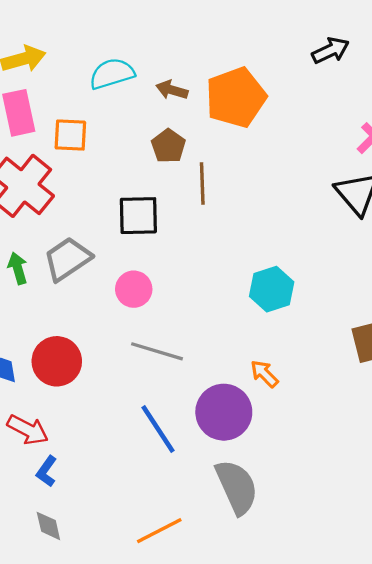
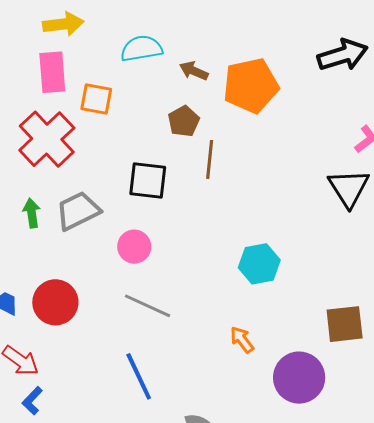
black arrow: (331, 50) -> (343, 55), size x1.4
purple circle: (224, 412) -> (299, 378), moved

